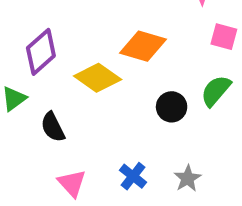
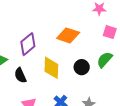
purple diamond: (41, 52) -> (28, 44), moved
yellow diamond: (98, 78) -> (51, 68), moved, turned 55

